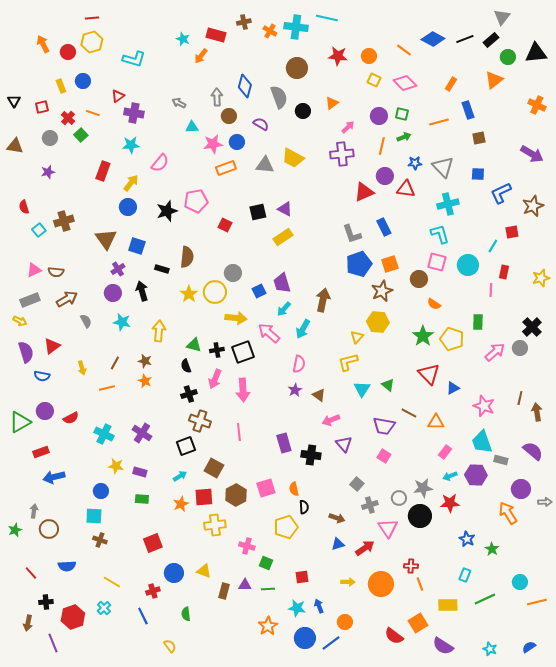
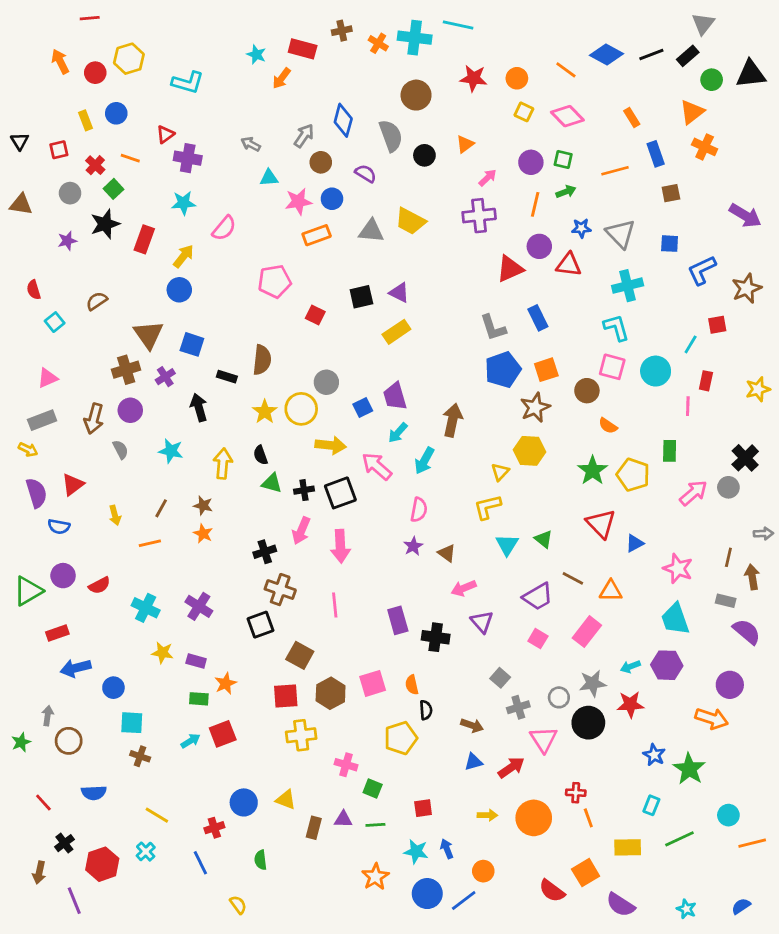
red line: (92, 18) -> (90, 18), moved
orange rectangle: (451, 84) -> (632, 118), turned -64
gray arrow: (217, 97) -> (304, 136), turned 36
orange cross: (537, 105) -> (705, 147), moved
black star: (167, 211) -> (105, 224), moved
brown cross: (64, 221) -> (126, 370), moved
brown semicircle: (56, 272) -> (97, 301), moved, turned 140
purple circle: (113, 293) -> (130, 410), moved
brown arrow: (67, 299) -> (94, 419), turned 135
black semicircle: (186, 366) -> (261, 455), moved
purple trapezoid: (384, 426) -> (538, 597), turned -40
pink rectangle: (445, 452) -> (587, 632), moved, size x1.5
gray rectangle: (501, 460) -> (726, 601), moved
cyan arrow: (180, 476) -> (191, 741), moved
blue circle: (101, 491) -> (113, 688), moved
gray arrow: (545, 502) -> (763, 534), moved
orange star: (181, 504) -> (226, 683), moved
orange arrow: (508, 513) -> (712, 718), turned 140
red square: (153, 543) -> (223, 734), moved
green star: (492, 549) -> (689, 769), size x1.6
black cross: (46, 602) -> (64, 843), turned -32

